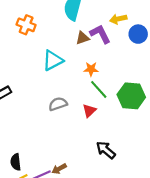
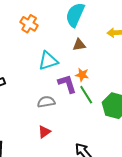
purple L-shape: (100, 34) -> (67, 84), moved
red triangle: (89, 111) -> (44, 132), moved

